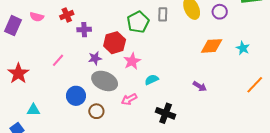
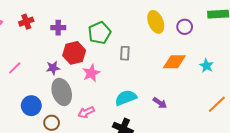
gray rectangle: (163, 14) -> (125, 53), moved
purple cross: (84, 30) -> (58, 28), moved
cyan semicircle: (152, 80) -> (126, 98), moved, size x1.5
gray ellipse: (105, 81) -> (62, 92), turned 45

